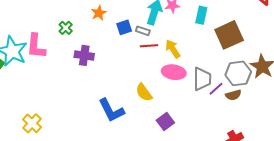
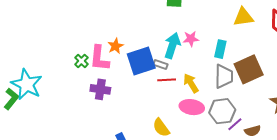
blue square: (124, 27) -> (141, 61), size x1.8
pink L-shape: (36, 46) -> (99, 58), moved
gray hexagon: (238, 73) -> (222, 111), moved
gray trapezoid: (202, 79) -> (224, 76), moved

